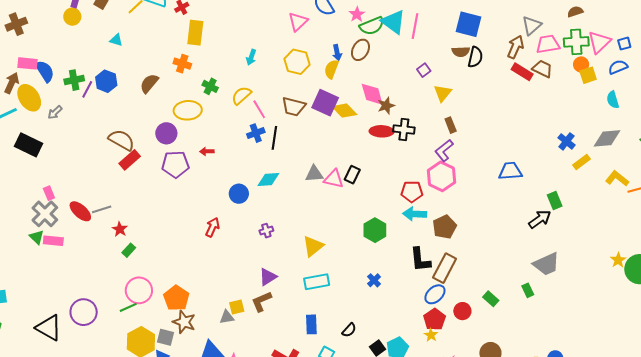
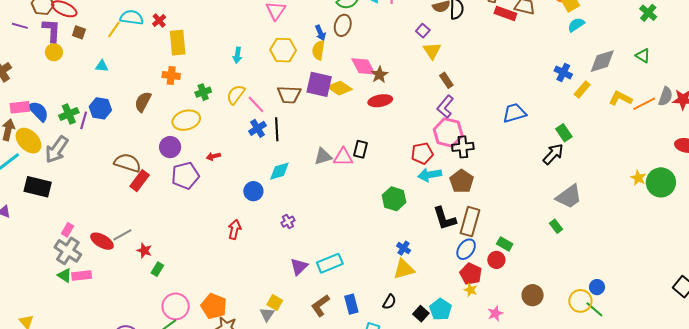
purple square: (424, 70) -> (423, 31), moved
green cross: (210, 86) -> (203, 92), turned -35
cyan semicircle: (613, 100) -> (576, 25), moved, turned 84
gray arrow: (55, 112) -> (57, 150), size x1.8
black cross: (404, 129) -> (463, 147), moved
pink rectangle: (49, 193) -> (68, 230), turned 64
yellow triangle: (313, 246) -> (404, 269), moved, turned 35
cyan rectangle: (317, 282) -> (330, 263), moved
green rectangle: (491, 299) -> (505, 244), moved
brown L-shape: (261, 301) -> (320, 306), moved
yellow square: (237, 307) -> (275, 303), turned -35
gray triangle: (227, 317) -> (267, 314), turned -35

